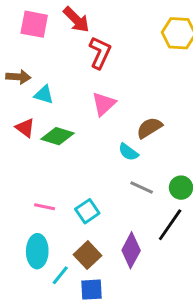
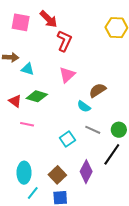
red triangle: (25, 128) -> (15, 101), moved
pink line: (45, 207) -> (27, 124), moved
cyan square: (87, 211) -> (67, 139), moved
cyan line: (60, 275) -> (33, 193), moved

